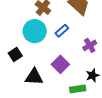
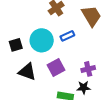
cyan circle: (35, 31) -> (42, 40), moved
purple cross: (90, 45) -> (88, 69), moved

